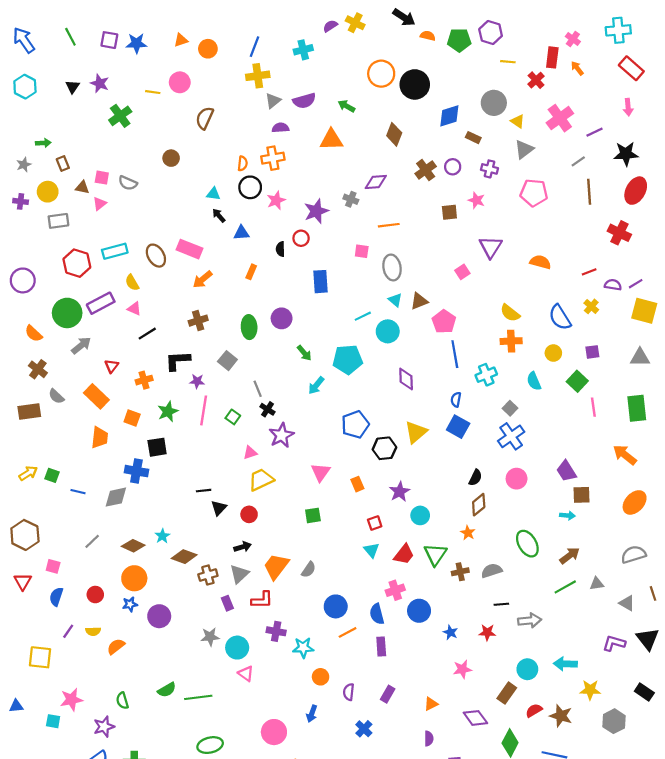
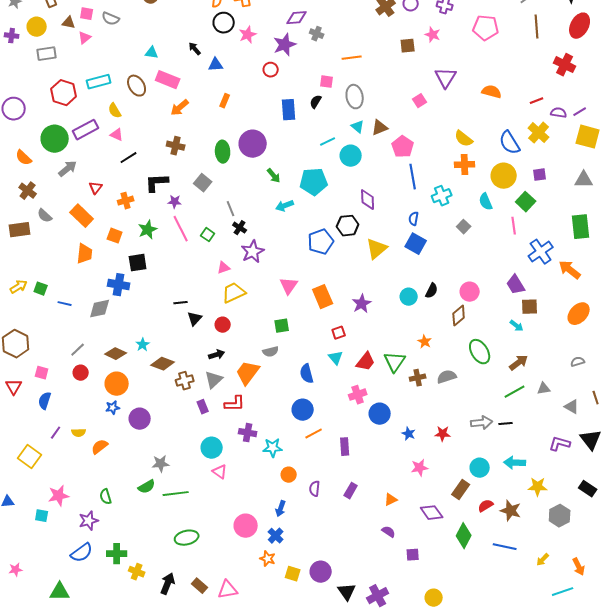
purple diamond: (376, 182) -> (297, 18), moved
cyan triangle: (213, 194) -> (152, 53), moved
black semicircle: (280, 249) -> (316, 102), moved, turned 32
yellow cross: (591, 306) -> (539, 133), size x1.5
purple circle: (282, 318) -> (253, 144), size x1.4
brown cross: (198, 321) -> (176, 146), turned 30
yellow circle: (553, 353) -> (504, 176), size x1.6
cyan arrow: (316, 386) -> (285, 206), turned 30
pink line: (593, 407) -> (514, 226), moved
pink line: (204, 410) -> (181, 229), turned -36
blue cross: (511, 436) -> (541, 252), moved
black hexagon: (384, 448) -> (348, 226), moved
orange rectangle: (357, 484) -> (323, 297), size x1.6
brown diamond: (479, 505) -> (459, 316), moved
cyan circle: (420, 515) -> (409, 297), moved
cyan arrow: (567, 515) -> (517, 326), turned 32
gray semicircle: (633, 554) -> (578, 362), size x0.6
gray semicircle: (309, 570) -> (271, 352), moved, turned 42
red circle: (95, 595) -> (81, 373), moved
black line: (501, 604) -> (506, 424), moved
blue semicircle: (377, 614) -> (307, 374), moved
gray star: (210, 637) -> (161, 464), moved
yellow square: (40, 657) -> (30, 457), turned 30
blue cross: (364, 729) -> (276, 536), moved
purple semicircle: (429, 739) -> (389, 532), turned -56

